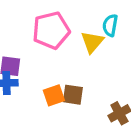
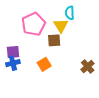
brown square: (73, 95) -> (54, 40), moved

